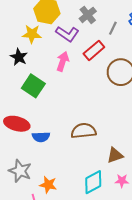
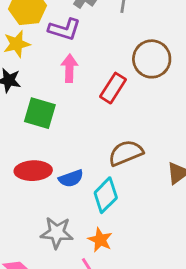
red rectangle: (94, 50) -> (113, 88), moved
cyan diamond: (93, 182) -> (106, 195), moved
orange star: (48, 185) -> (100, 240), turned 30

